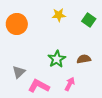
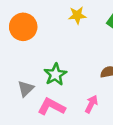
green star: (57, 59) -> (55, 74), moved

